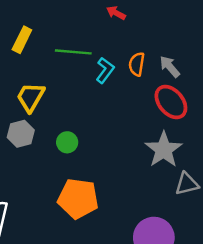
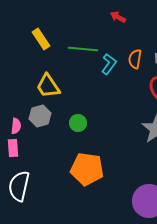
yellow rectangle: (22, 40) -> (41, 39), turned -60
yellow trapezoid: (30, 97) -> (48, 86), turned -64

